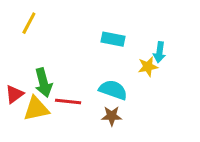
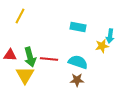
red triangle: (14, 94) -> (10, 55), moved, turned 40
red line: (68, 101) -> (49, 59), moved
yellow triangle: (36, 109) -> (25, 75), turned -48

